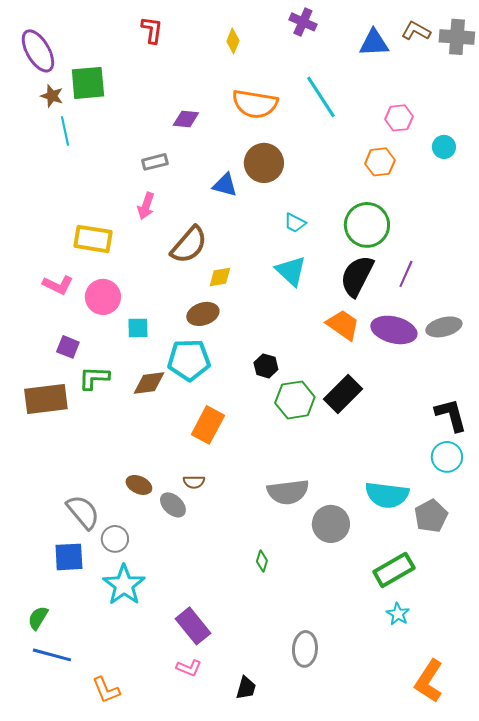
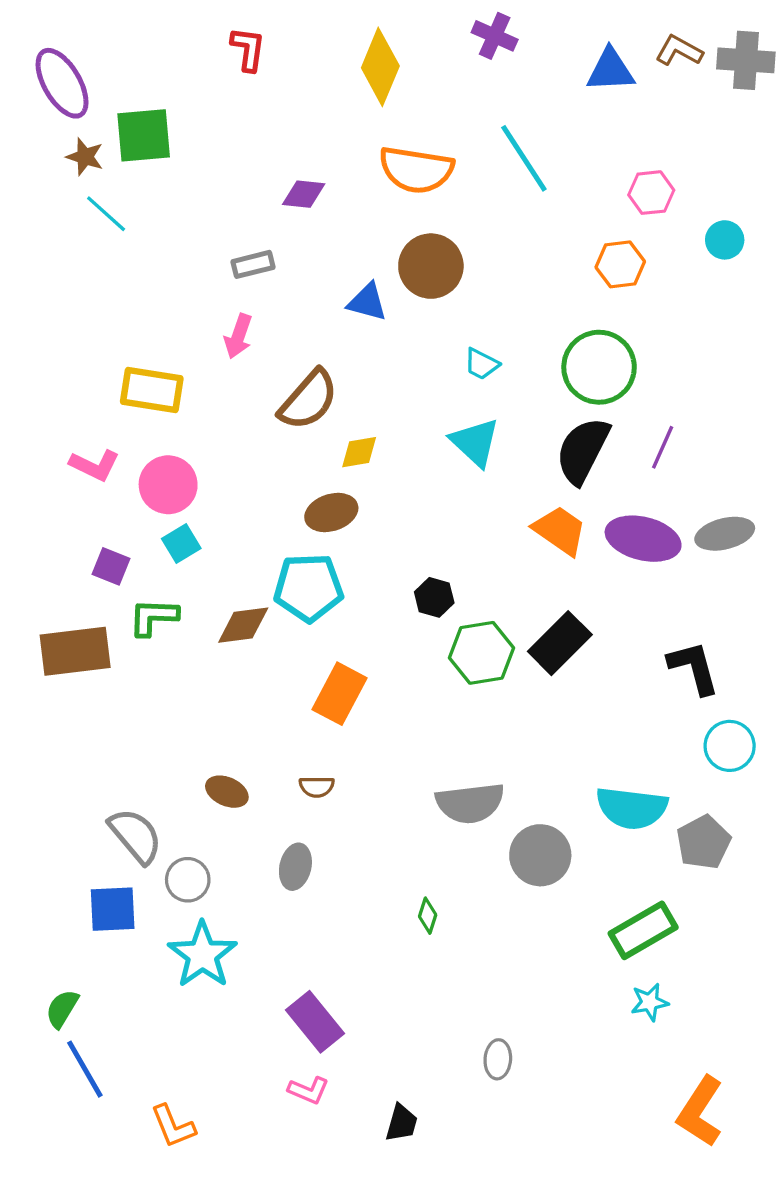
yellow diamond: (233, 41) -> (380, 67), size x1.8
cyan line: (65, 131) -> (106, 214), turned -36
cyan square: (138, 328) -> (181, 544), moved, turned -30
black L-shape: (451, 415) -> (694, 668), moved
gray ellipse: (173, 505) -> (295, 867), moved, turned 60
cyan star: (398, 614) -> (650, 1002), turned 30
gray ellipse: (305, 649) -> (498, 1059), size x0.7
blue line: (52, 655) -> (85, 1069), turned 45

